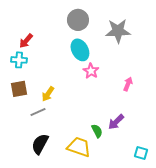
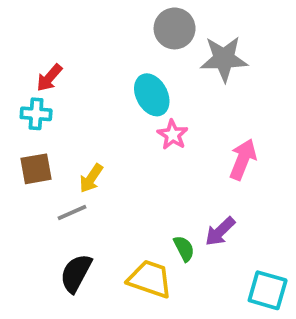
gray circle: (78, 20) -> (175, 28), moved
pink arrow: (128, 84) -> (243, 159), size x1.5
cyan square: (141, 153) -> (268, 290), size x1.5

